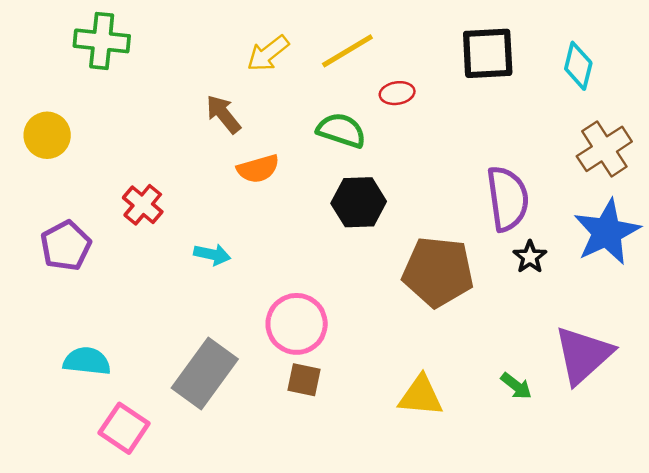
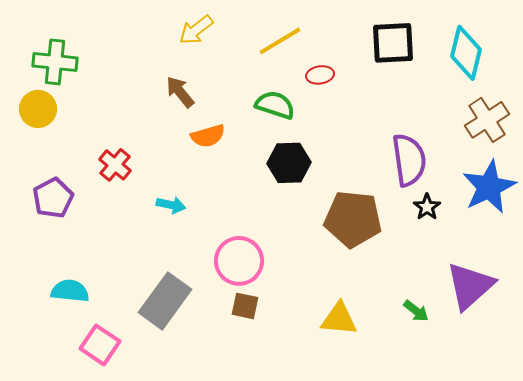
green cross: (102, 41) -> (55, 62), moved
yellow arrow: (268, 53) -> (196, 30), moved
cyan diamond: (578, 66) -> (466, 53), size x1.4

